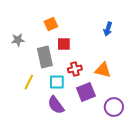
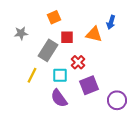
gray rectangle: (45, 57) -> (48, 50), turned 45
red cross: (75, 69) -> (78, 62), turned -32
orange triangle: (103, 70) -> (94, 34), moved

